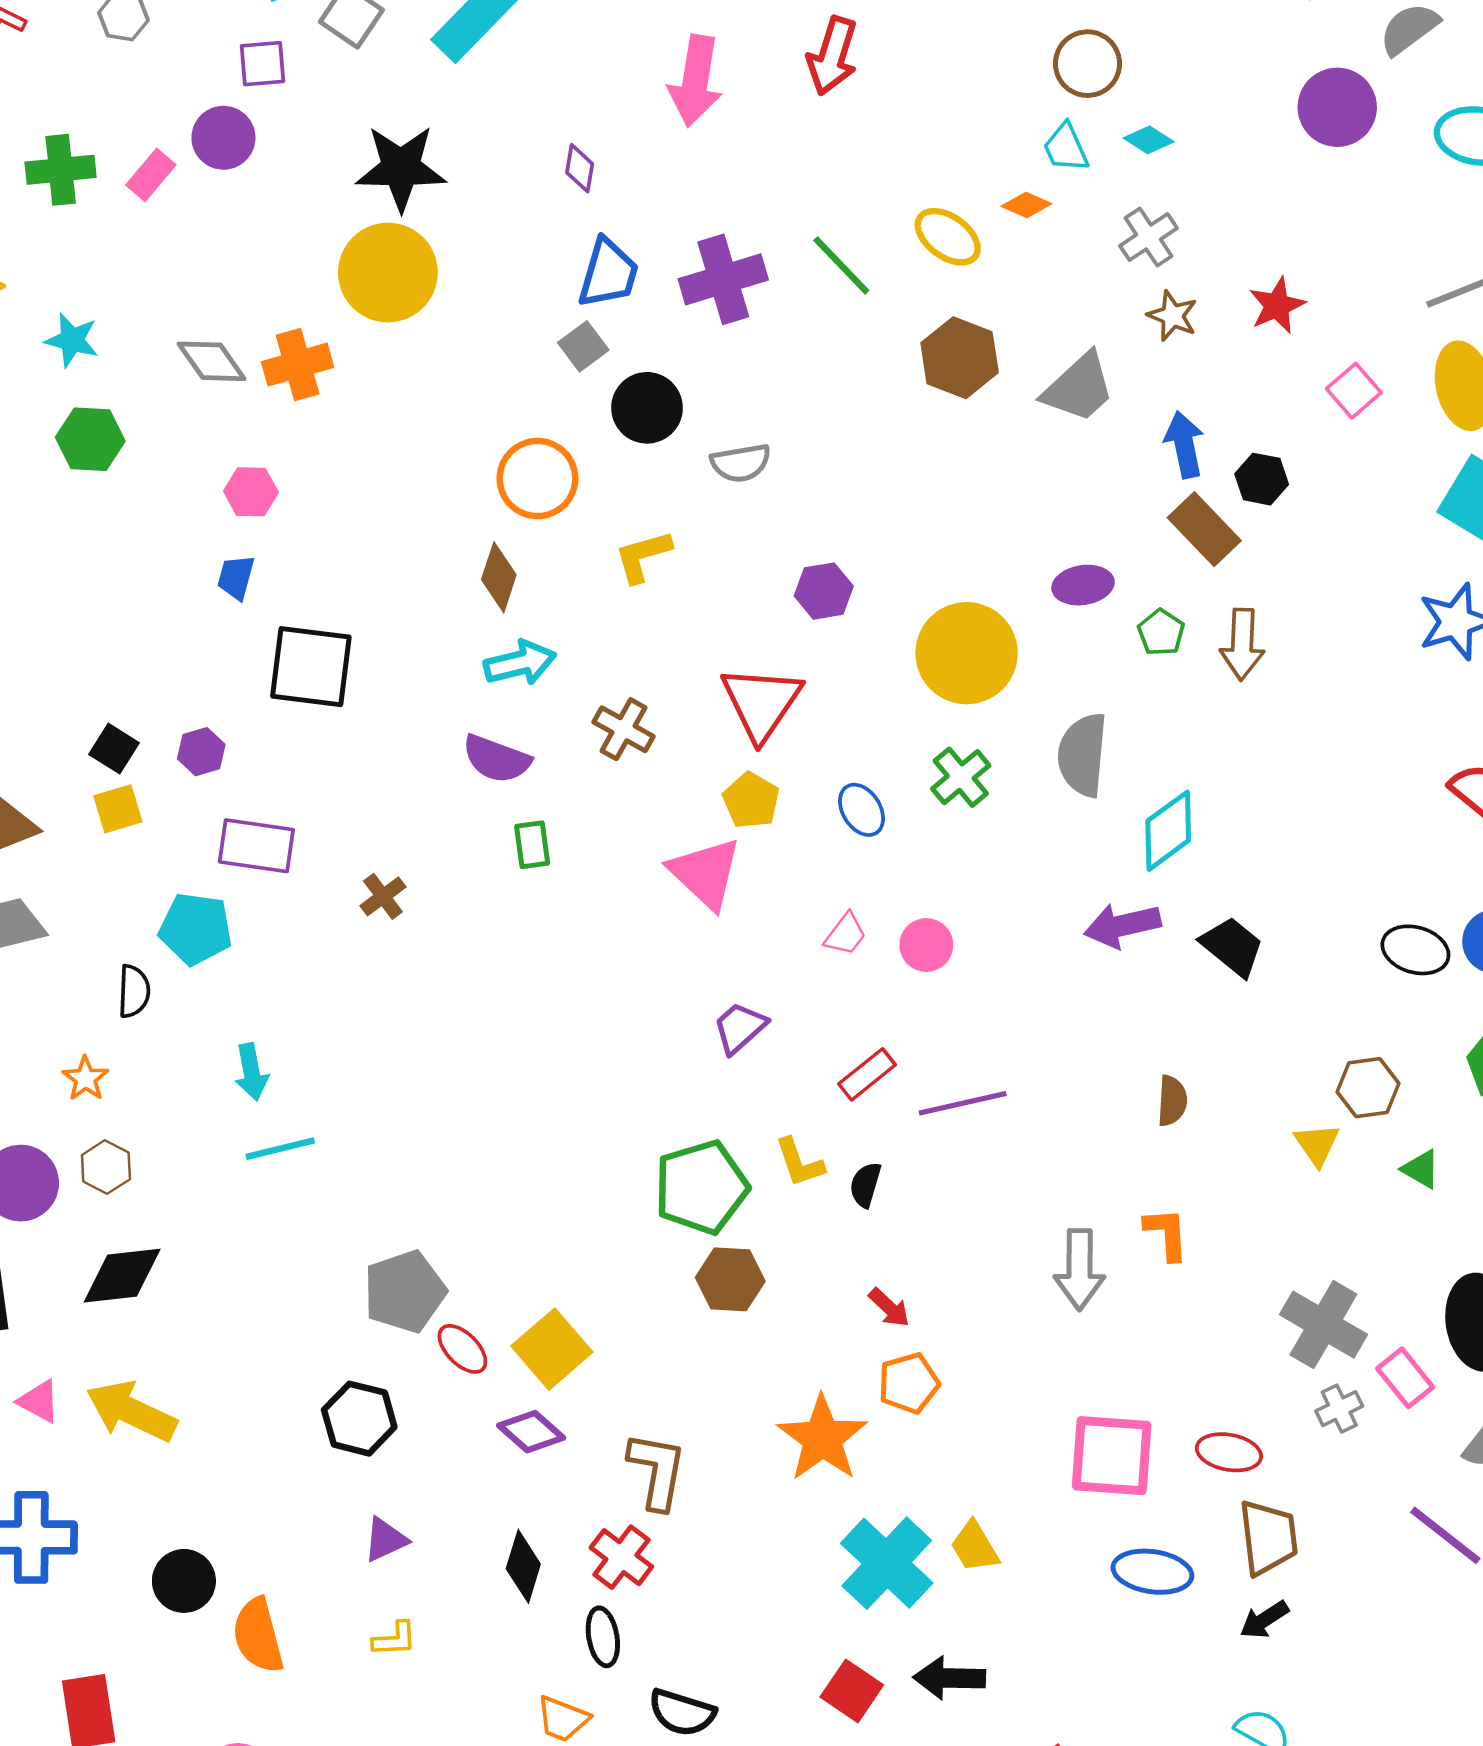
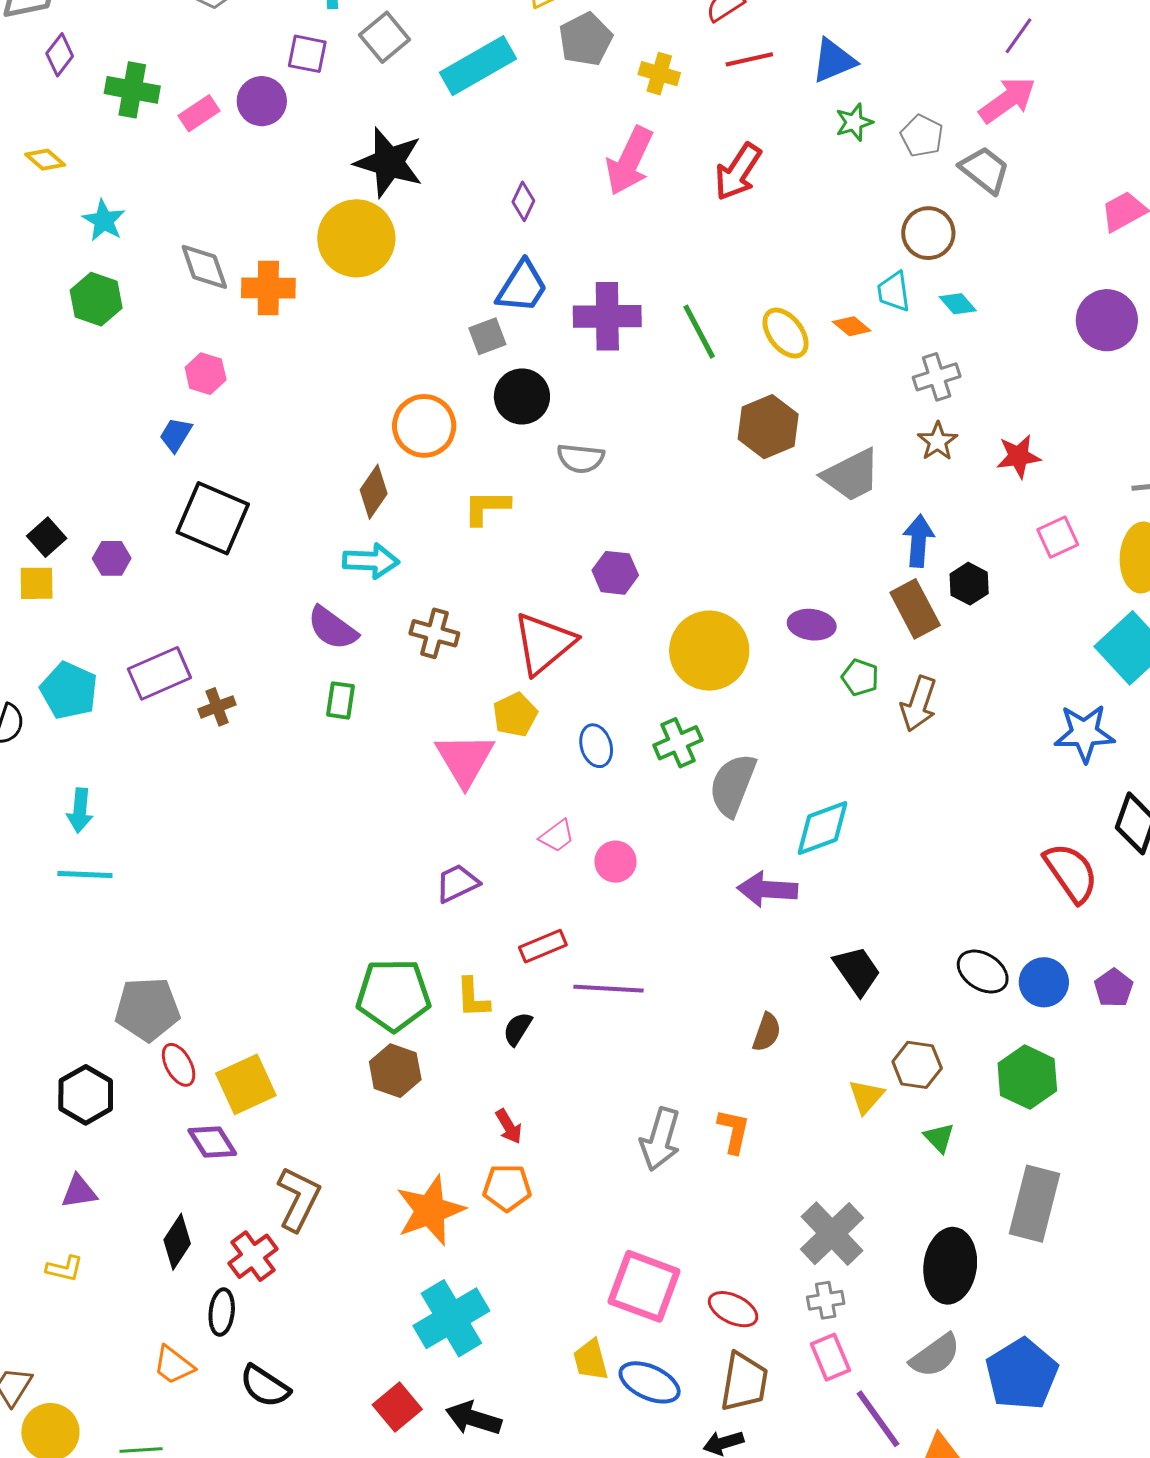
green pentagon: (1161, 632) -> (860, 677), turned -30
brown cross: (624, 729) -> (434, 633), turned -30
gray semicircle: (1083, 755) -> (733, 785), moved
purple rectangle: (256, 846) -> (159, 673), moved, turned -48
black trapezoid: (1232, 947) -> (857, 971), moved
pink rectangle: (1405, 1378) -> (830, 1357), moved
yellow trapezoid: (975, 1547) -> (591, 1360), moved

